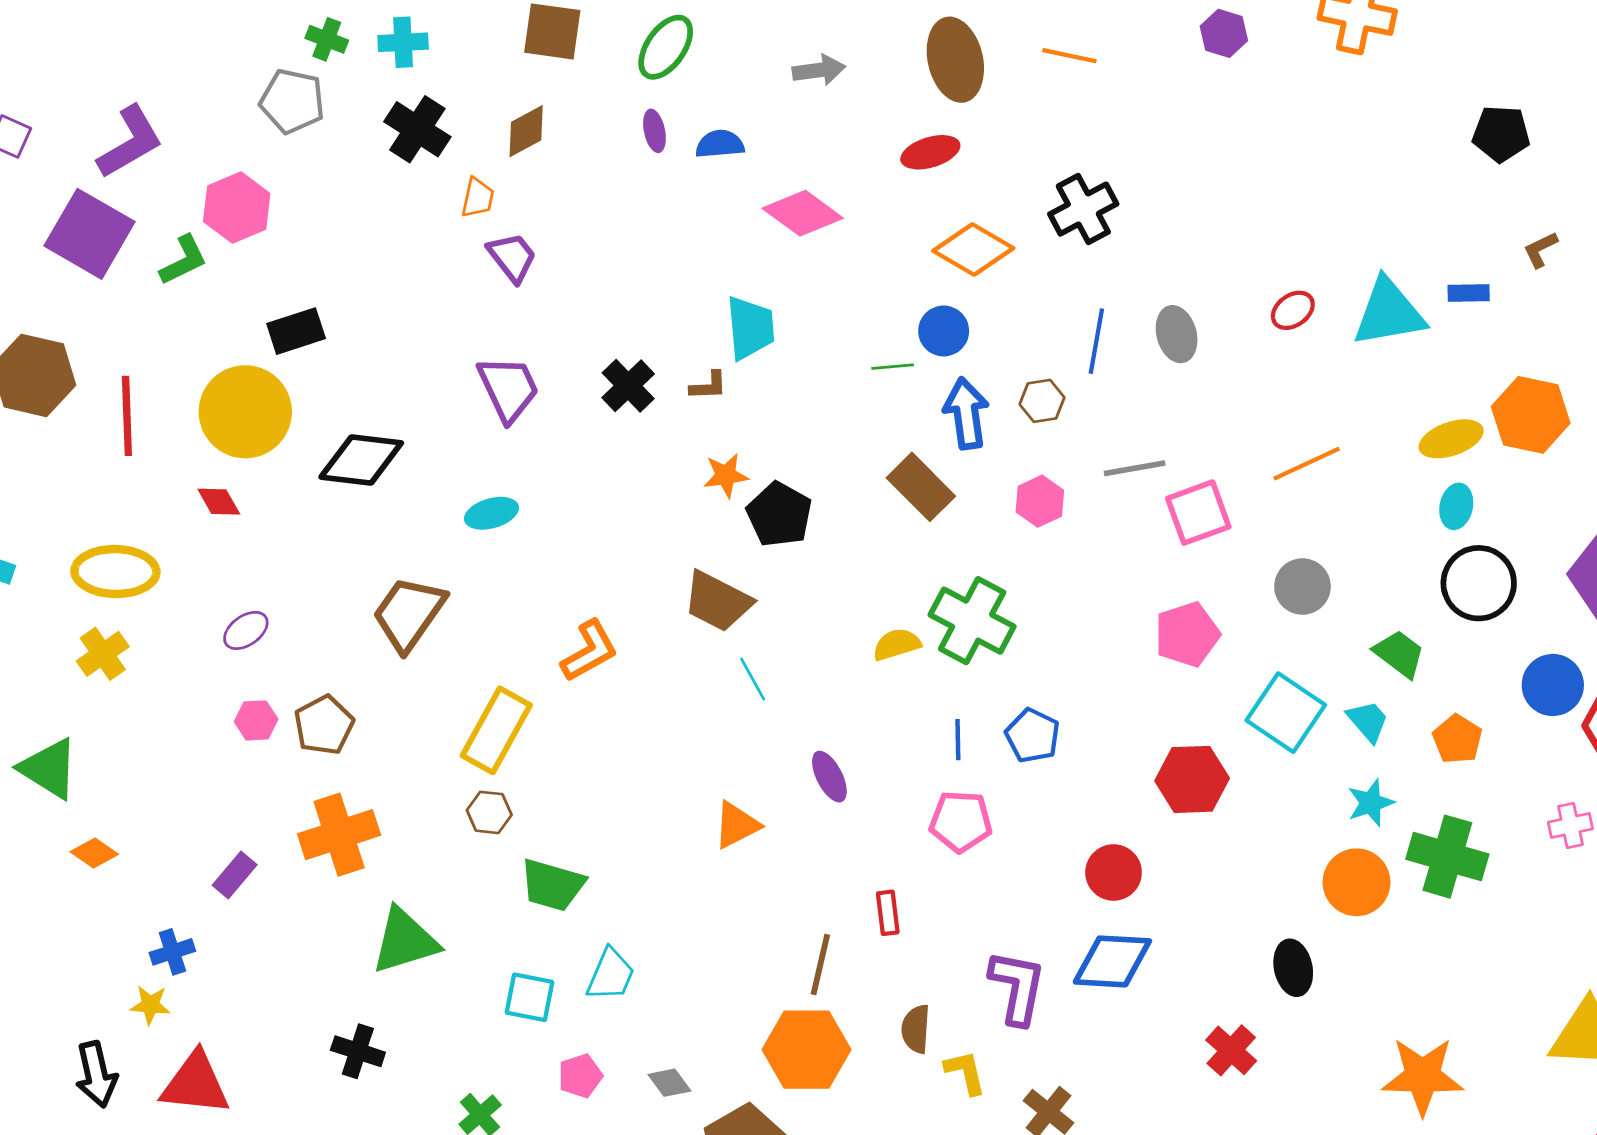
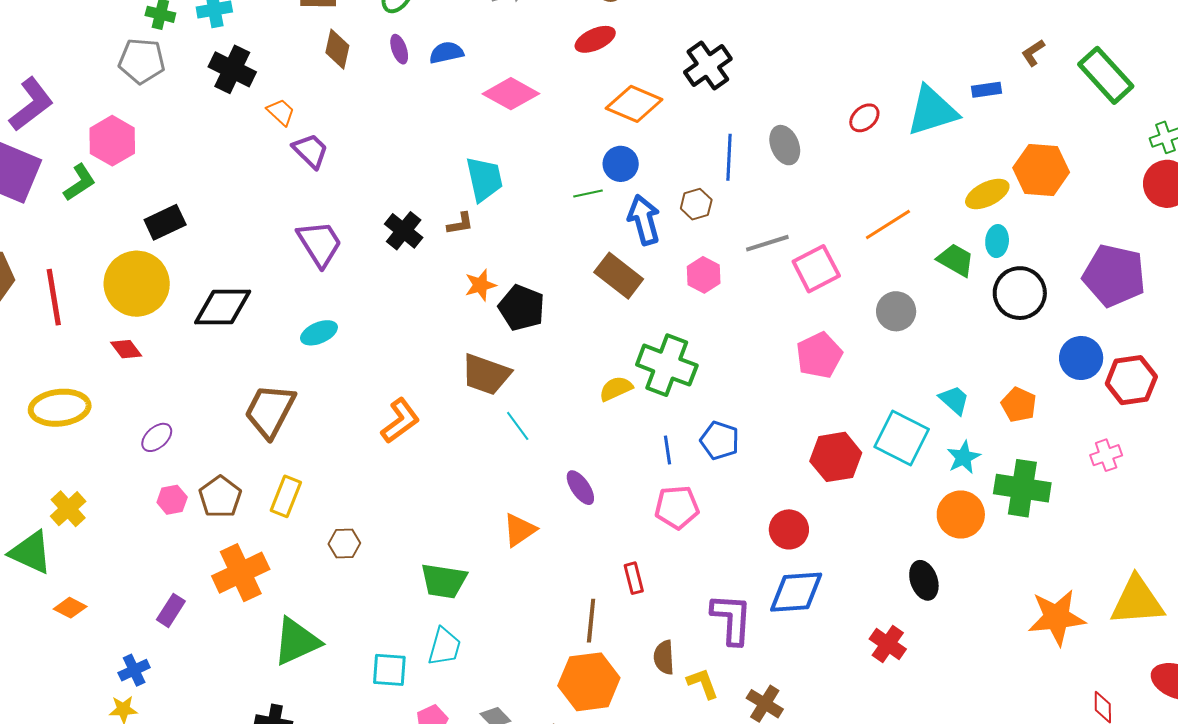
brown diamond: (526, 131) -> (337, 49), moved, turned -42
orange trapezoid: (478, 198) -> (281, 112), turned -52
yellow cross: (103, 654) -> (68, 509), moved
green trapezoid: (1399, 654) -> (956, 260), moved
cyan square: (1286, 713) -> (902, 438), moved
yellow rectangle: (496, 730) -> (286, 496), moved, size x0.7
green trapezoid: (552, 885) -> (444, 581), moved
orange star: (1423, 1076) -> (1057, 617), moved

